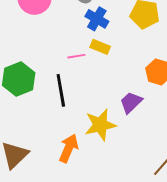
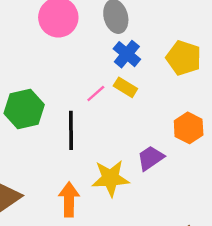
pink line: (76, 56) -> (96, 94), turned -42
orange arrow: (69, 148) -> (69, 199), turned -32

